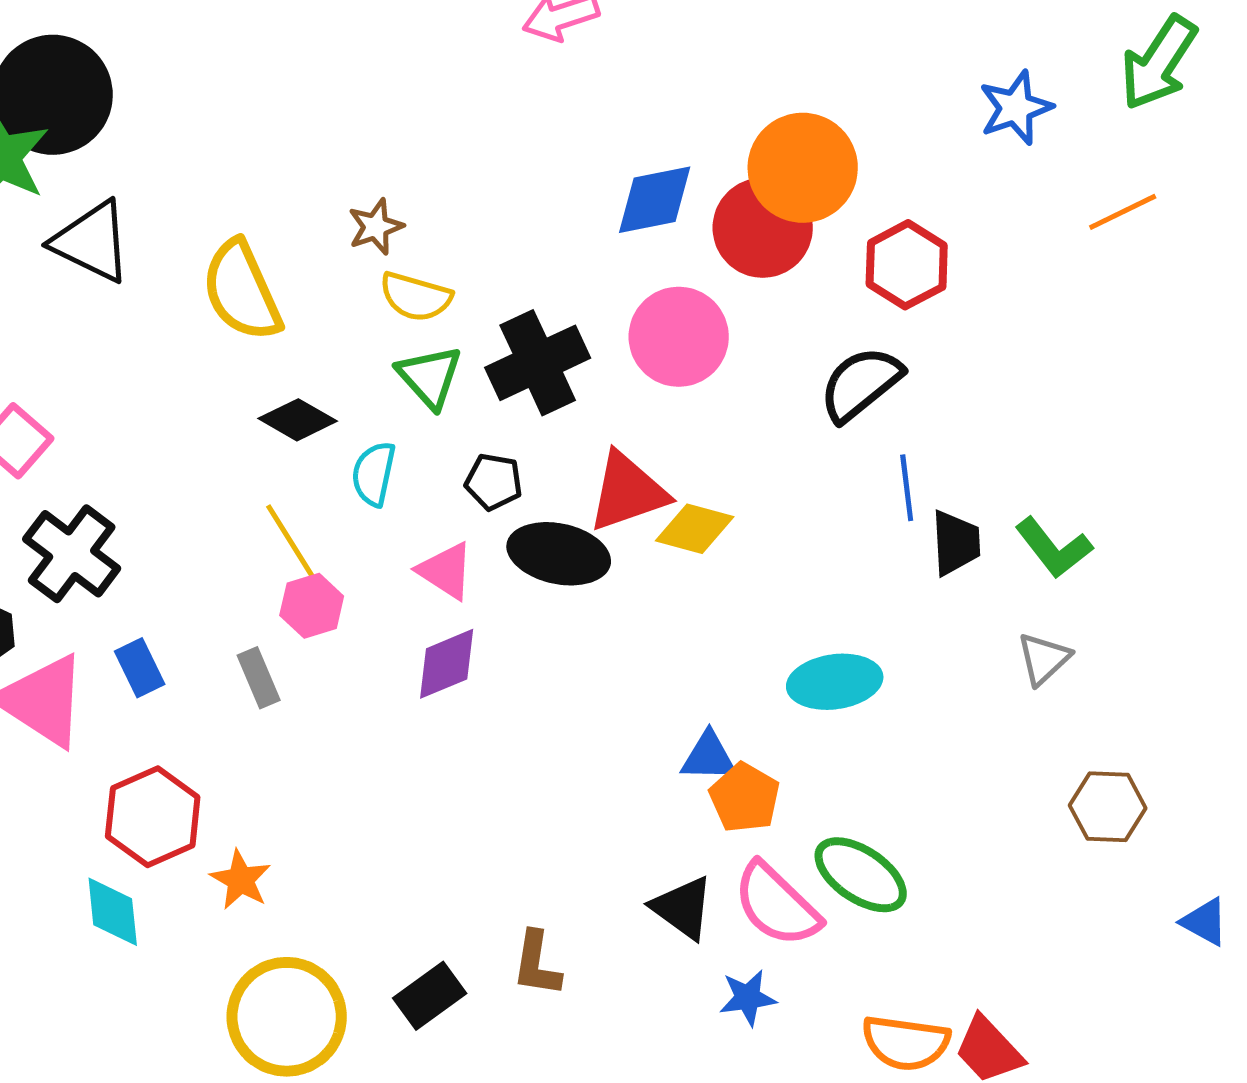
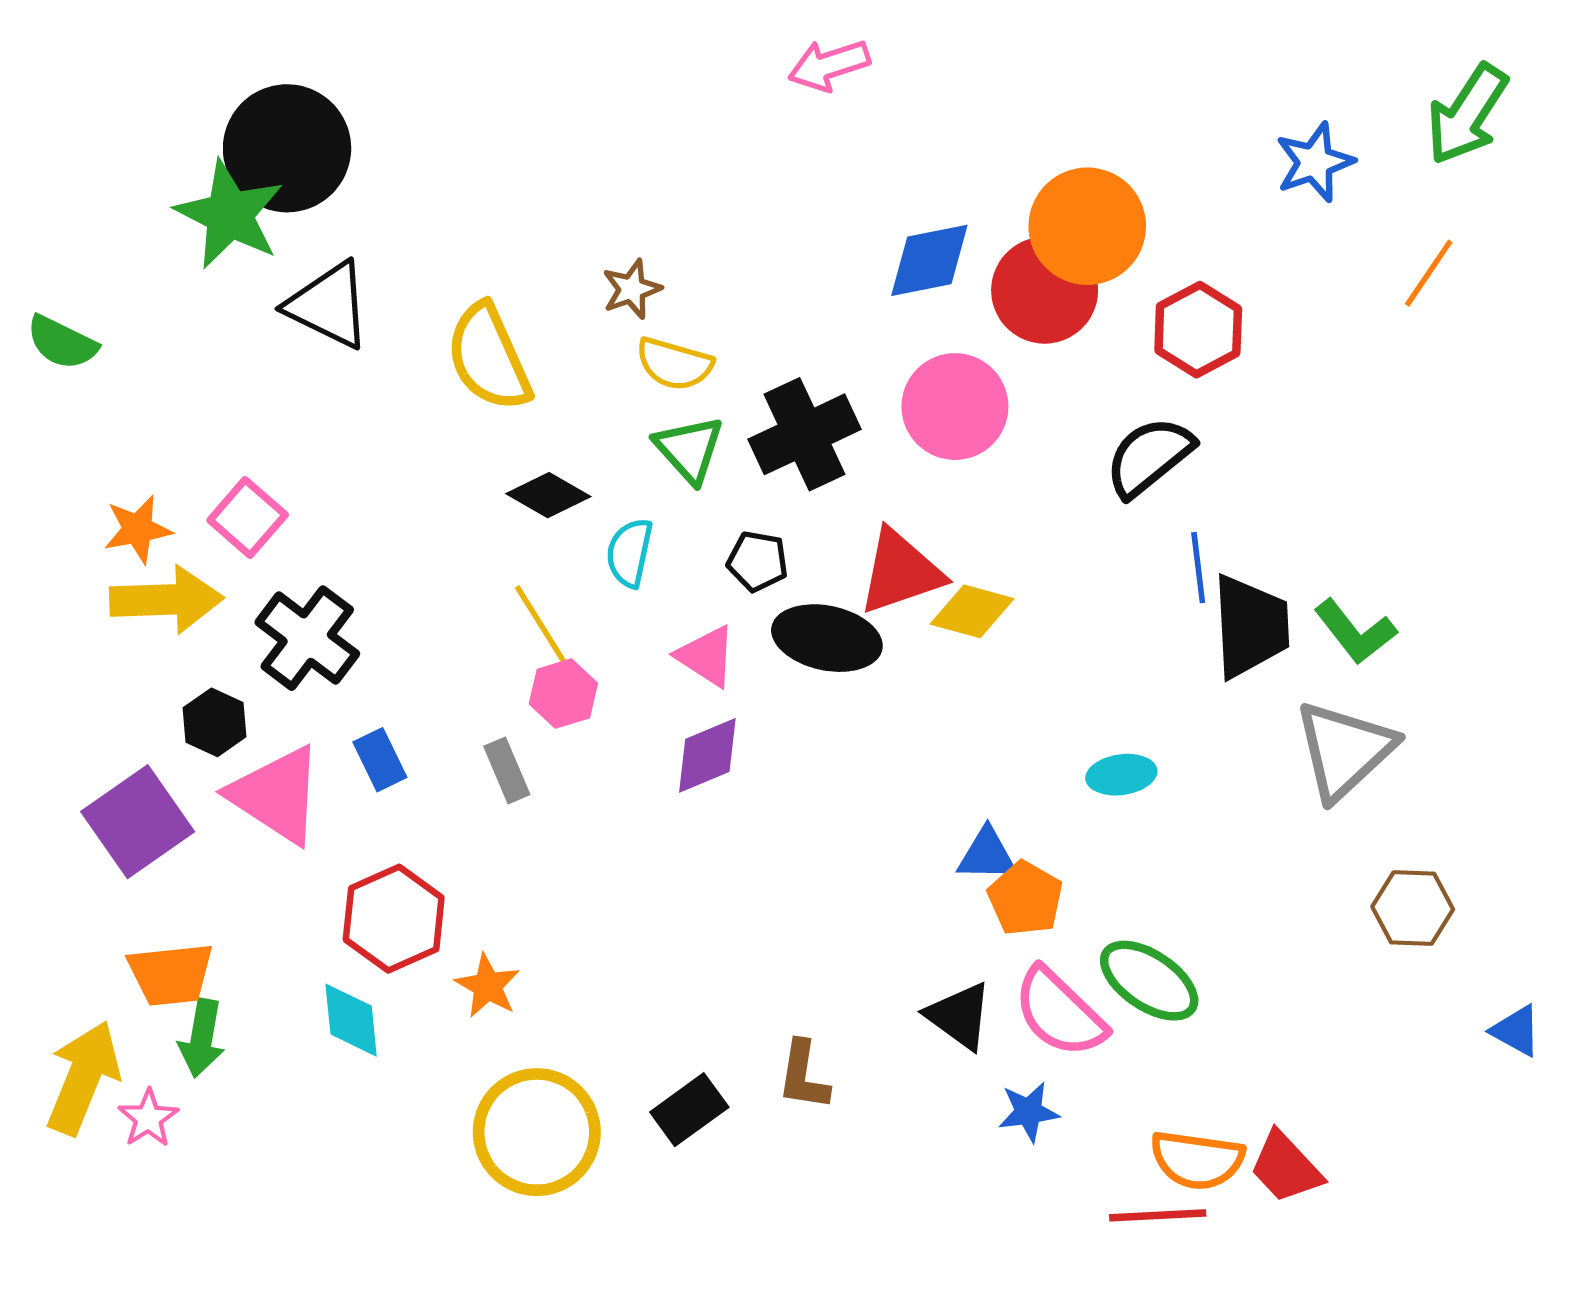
orange line: (1123, 212) -> (1429, 273), turned -30
black trapezoid: (956, 543) -> (1251, 626), size x1.5
gray triangle: (1044, 659) -> (1344, 750), size x1.8
cyan ellipse: (835, 682) -> (1121, 775), size x0.7

